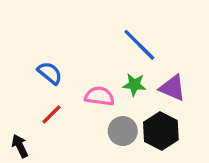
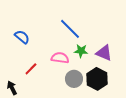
blue line: (139, 45) -> (70, 29), moved
blue semicircle: (50, 73) -> (22, 37), moved

